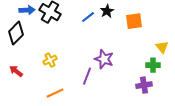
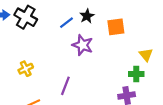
purple star: (104, 59) -> (83, 45), moved

